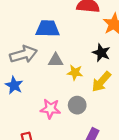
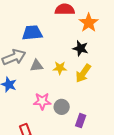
gray triangle: (56, 60) -> (37, 66), moved
gray circle: (77, 105) -> (62, 107), moved

